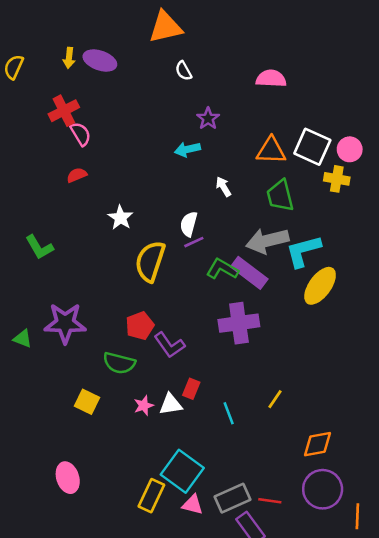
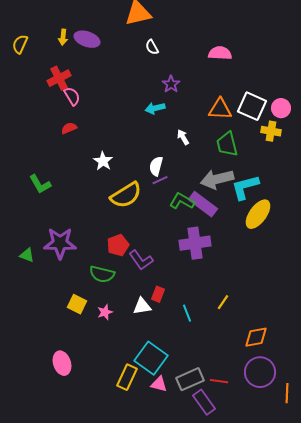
yellow semicircle: (150, 261) -> (126, 195), turned -140
pink star: (144, 406) -> (105, 312), moved

